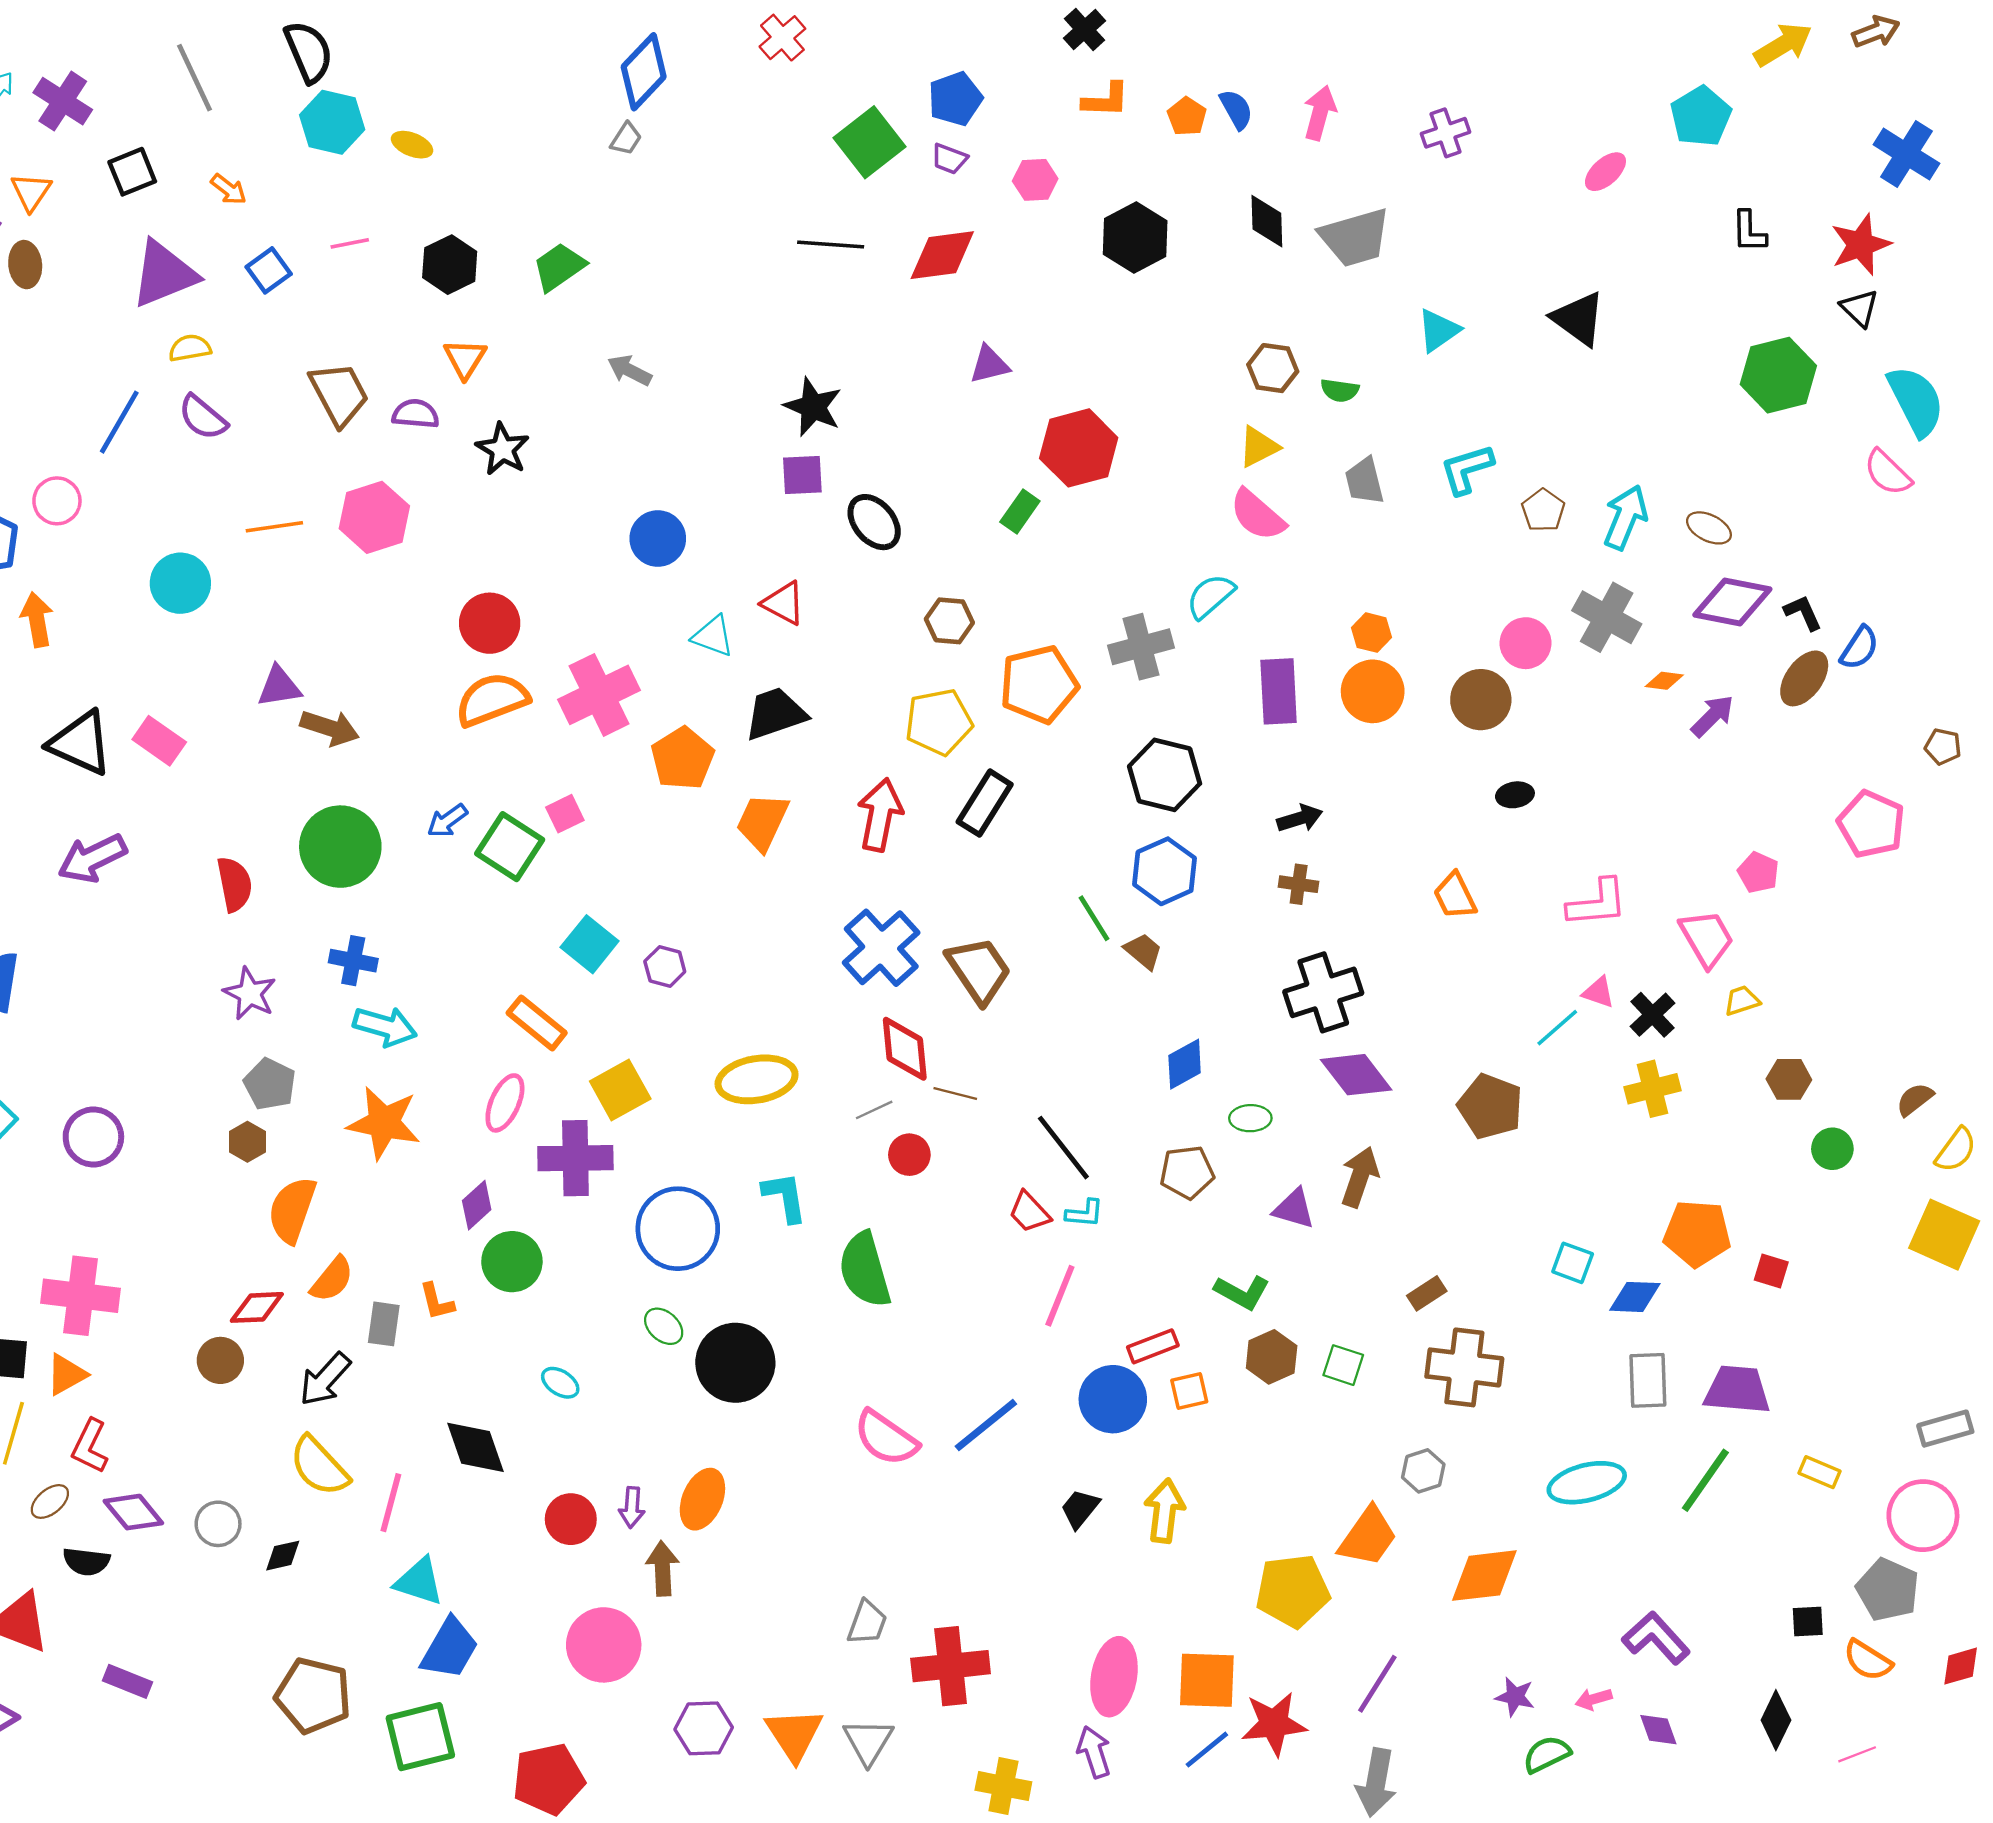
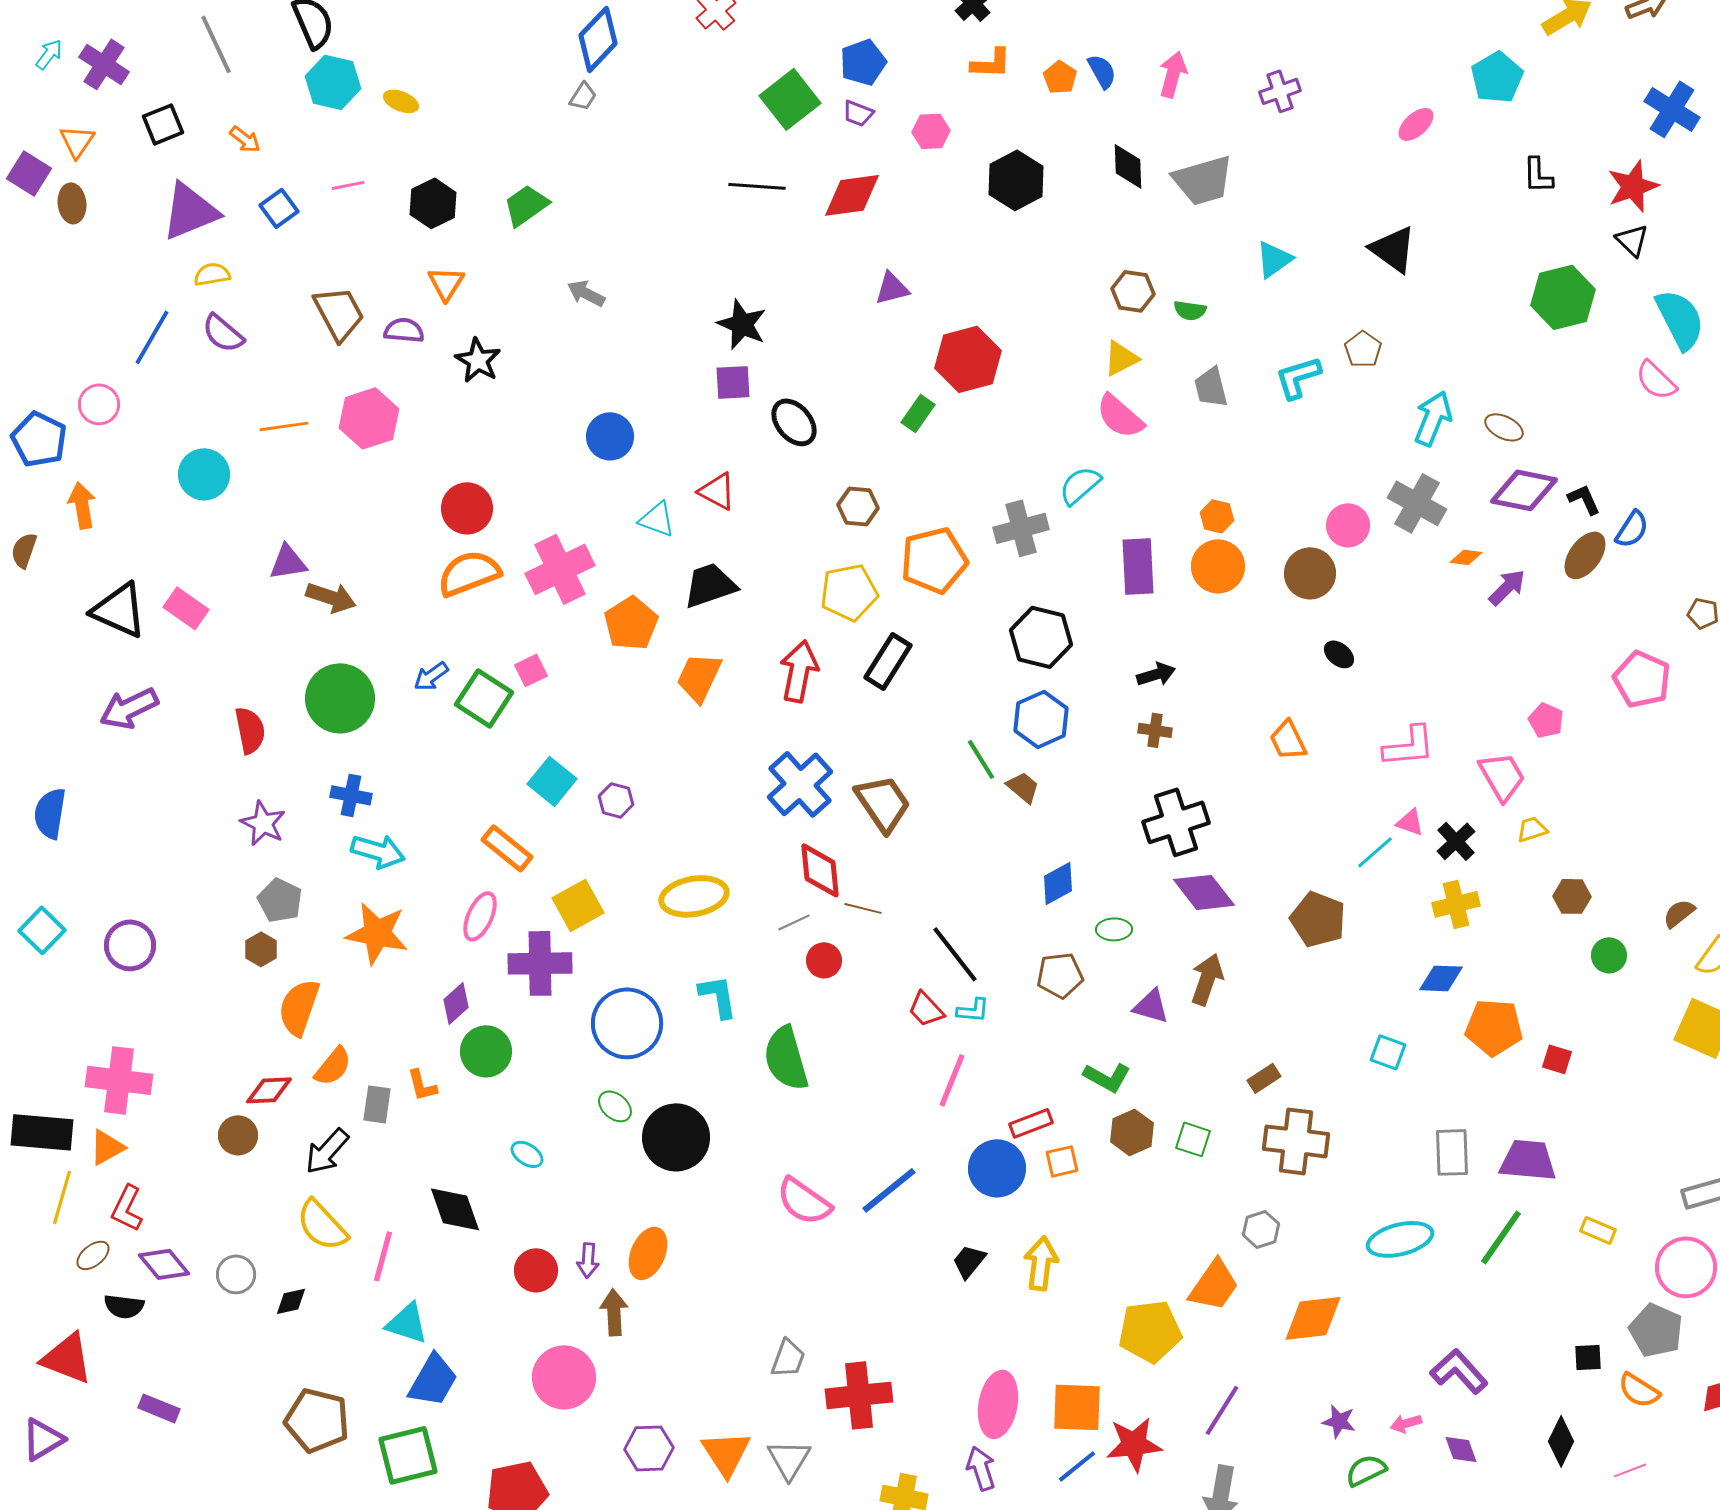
brown pentagon: (1543, 510) -> (1363, 349), moved
black ellipse: (1515, 795) -> (1339, 654), turned 48
blue diamond: (1635, 1297) -> (1441, 978), moved

